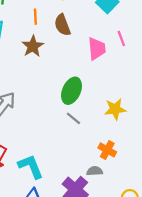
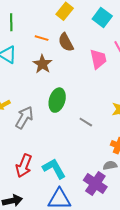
orange line: (35, 17) -> (42, 38), turned -64
green ellipse: (72, 91) -> (57, 100), moved

